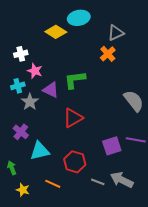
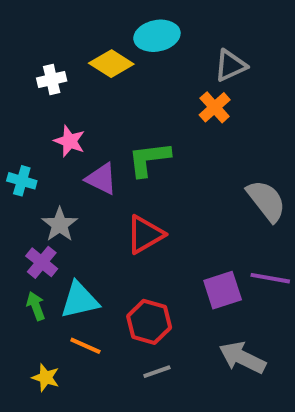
white cross: (21, 54) -> (52, 79), moved
cyan cross: (18, 86) -> (22, 181), moved, turned 32
gray star: (30, 102) -> (60, 225), moved
green arrow: (12, 168) -> (36, 306), moved
gray line: (98, 182) -> (157, 372), moved, turned -40
orange line: (53, 184) -> (85, 346), moved

